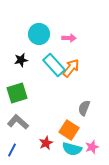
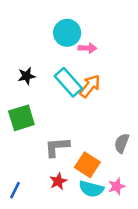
cyan circle: (39, 34) -> (67, 33), moved
gray semicircle: (84, 108) -> (122, 143), moved
gray L-shape: (18, 122) -> (57, 147), moved, turned -45

